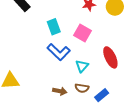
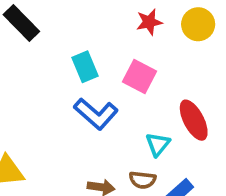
cyan triangle: (82, 66) -> (158, 144), moved

